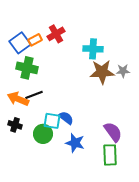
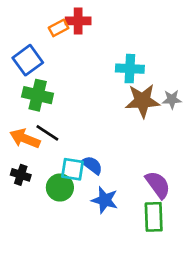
red cross: (56, 34) -> (78, 21), moved, turned 30
orange rectangle: (35, 40) -> (59, 28), moved
black line: (34, 95) -> (47, 133), turned 54

